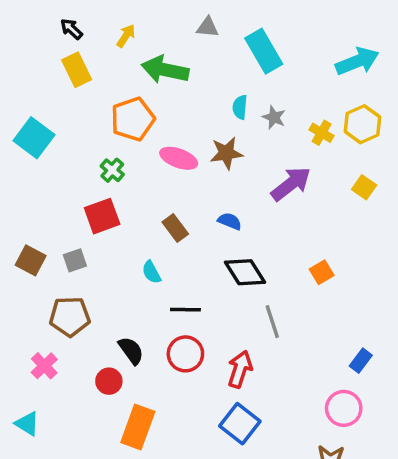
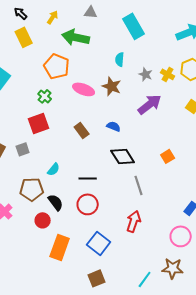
gray triangle: (208, 27) -> (91, 12), moved
gray star: (274, 117) -> (146, 74), moved
orange pentagon: (133, 119) -> (57, 66), turned -30
brown star: (226, 153) -> (112, 86), turned 30
cyan semicircle: (151, 272) -> (54, 169), moved, turned -112
brown pentagon: (70, 316) -> (32, 189), moved
red arrow: (240, 369) -> (134, 221), moved
blue square: (240, 424) -> (99, 243), moved

